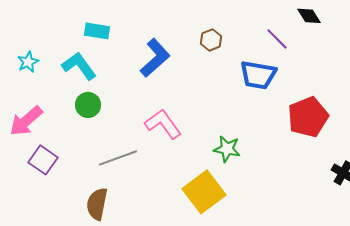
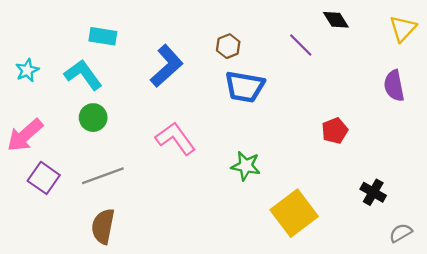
blue trapezoid: (258, 75) -> (245, 87), moved
red pentagon: (308, 117) -> (335, 131), size x0.6
gray line: (118, 158) -> (103, 176), moved
yellow square: (204, 192) -> (294, 213), moved

